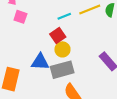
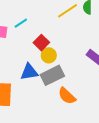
cyan line: (64, 16) -> (21, 23), moved

